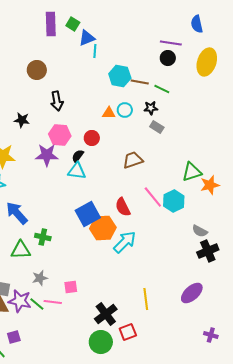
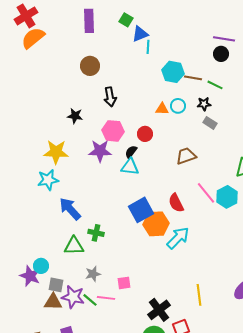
purple rectangle: (51, 24) -> (89, 21), moved

